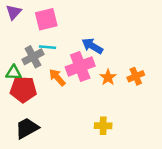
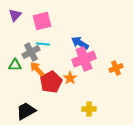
pink cross: (80, 66) -> (84, 59), moved
orange arrow: (57, 77) -> (37, 69), moved
orange star: (108, 77) -> (70, 78), moved
red pentagon: (23, 89) -> (51, 82), moved, turned -30

